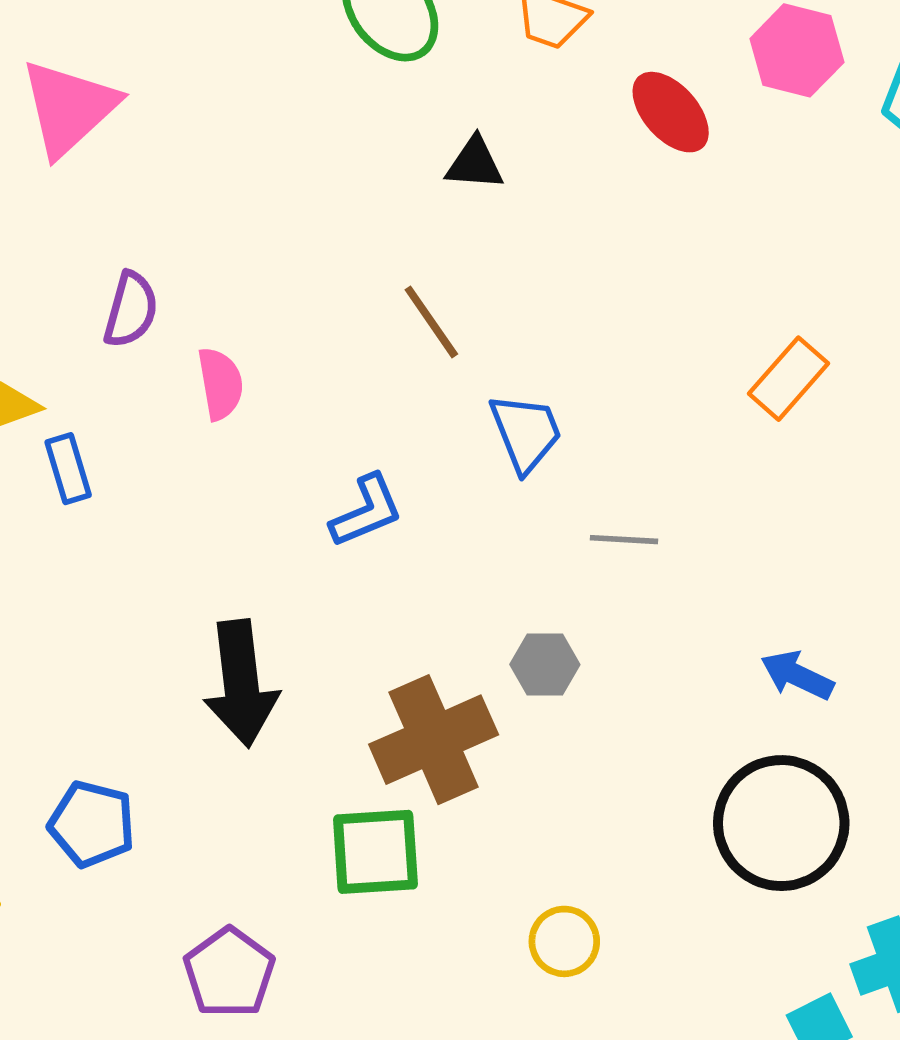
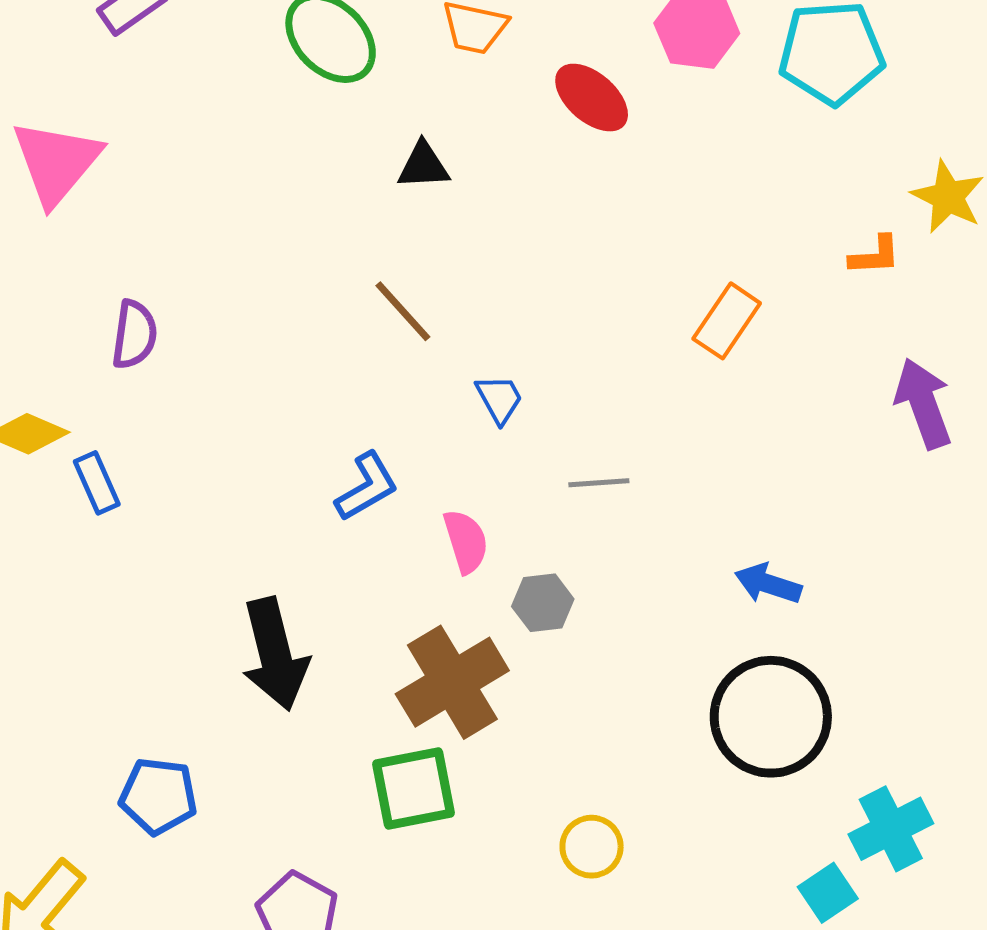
pink semicircle: (220, 384) -> (466, 541), moved
blue trapezoid: (526, 433) -> (499, 399), size x0.7

